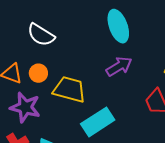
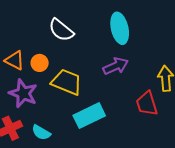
white semicircle: (41, 35) -> (61, 30), moved

